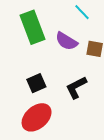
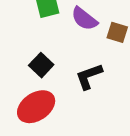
black square: (36, 83) -> (41, 65), turned -30

